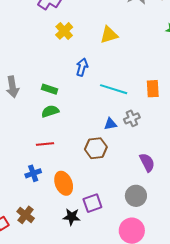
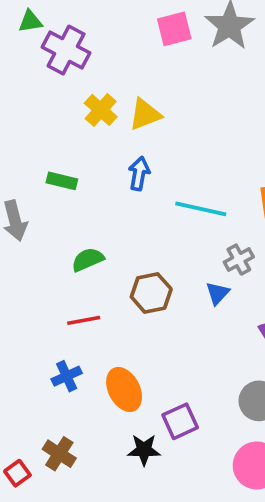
yellow triangle: (109, 35) -> (145, 114), moved
green rectangle: (50, 89) -> (62, 181), moved
blue triangle: (110, 124) -> (218, 293), moved, turned -32
brown hexagon: (96, 148) -> (151, 293), moved

